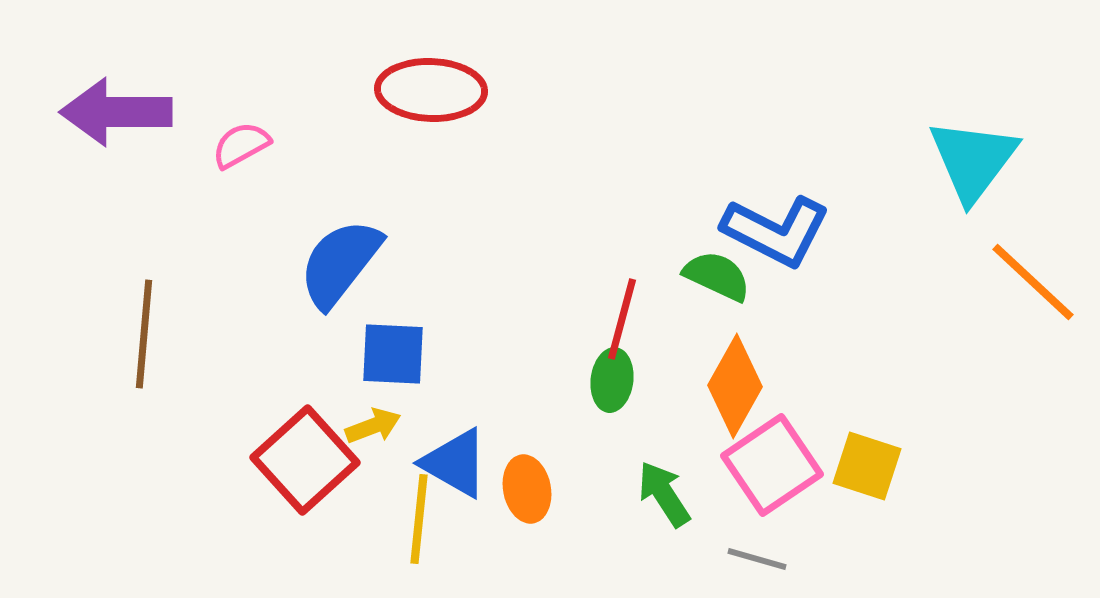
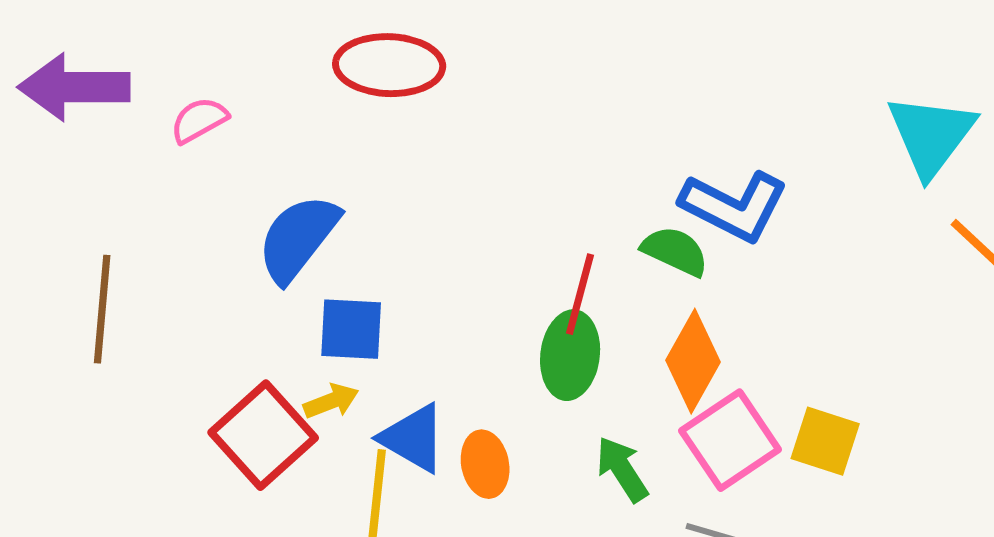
green ellipse: (612, 380) -> (570, 355), size x1.4

